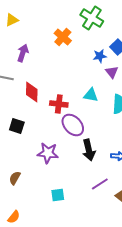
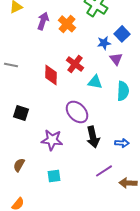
purple arrow: (23, 53) -> (43, 21), moved
red diamond: (32, 92) -> (51, 75), moved
red cross: (59, 104) -> (75, 64), moved, turned 30
cyan square: (58, 195) -> (54, 176), moved

